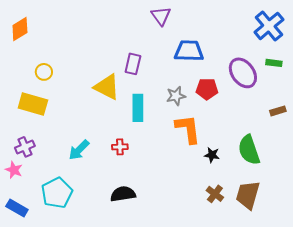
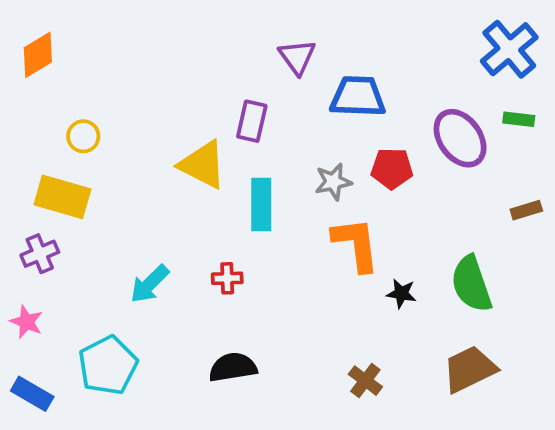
purple triangle: (161, 16) -> (297, 57), moved
purple cross: (25, 147) -> (40, 254), moved
brown cross: (215, 194) -> (365, 381), moved
brown trapezoid: (248, 195) -> (469, 369), turned 48

